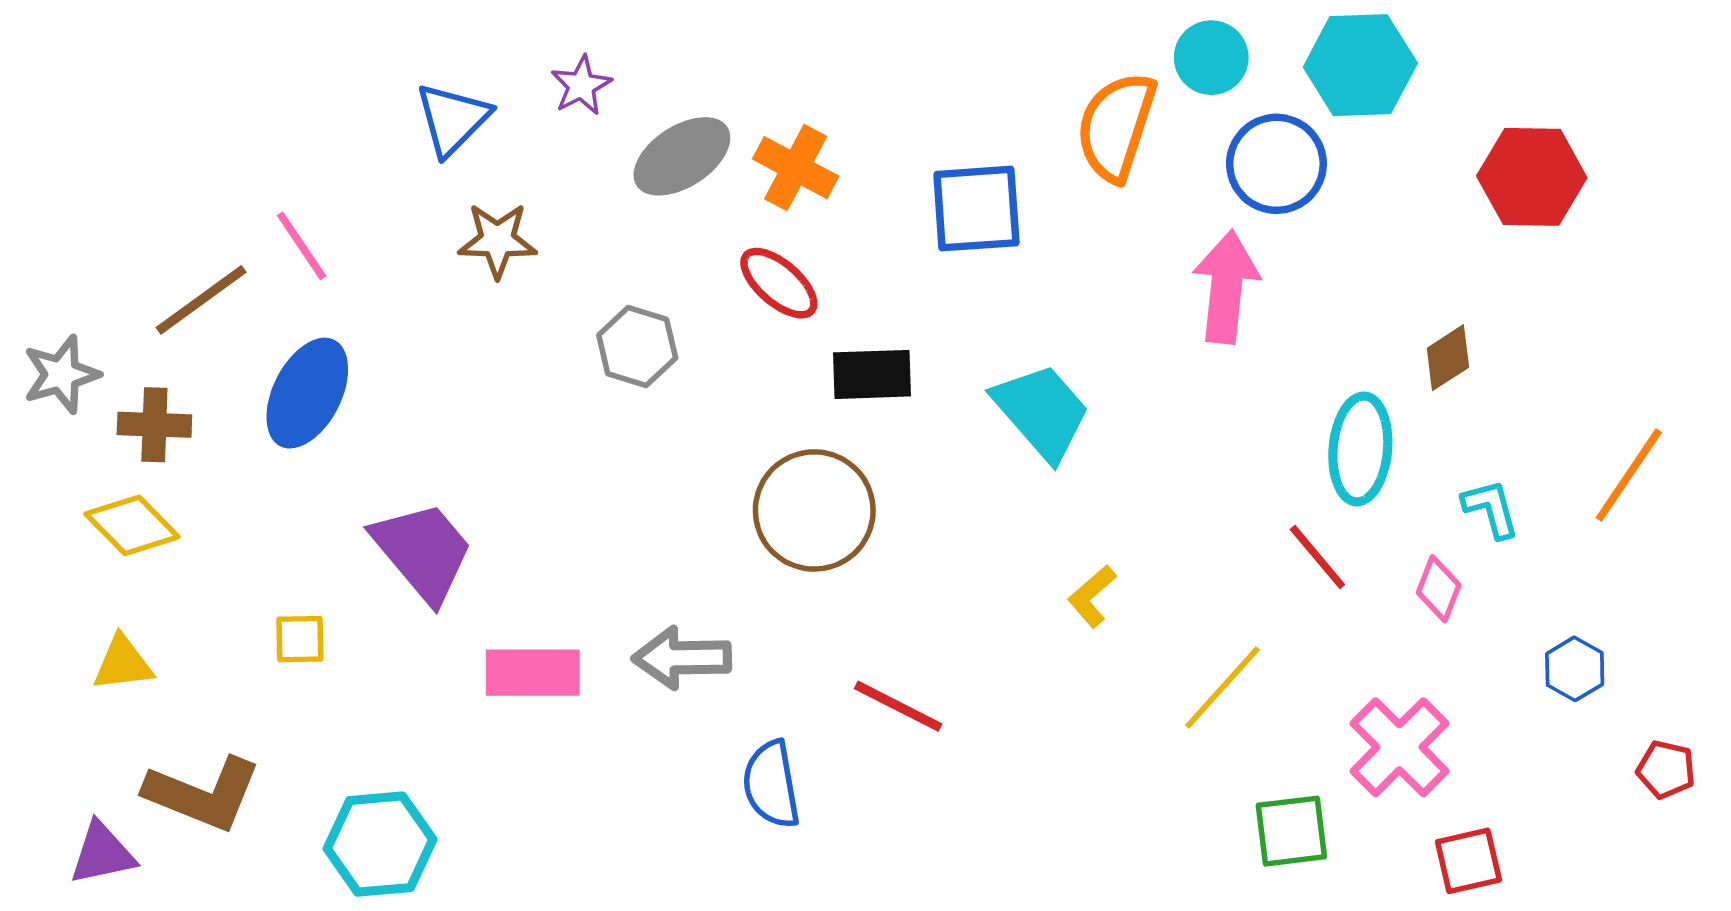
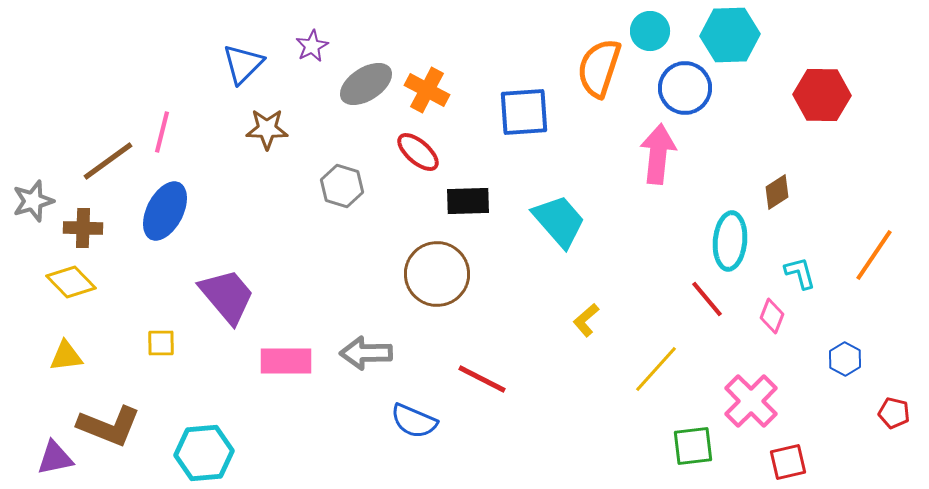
pink line: (302, 246) -> (162, 132), turned 48
blue semicircle: (771, 784) -> (414, 421), turned -57

